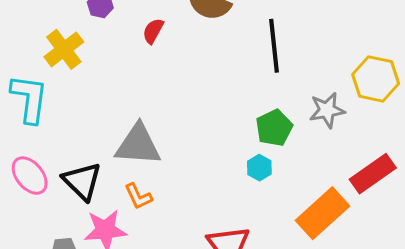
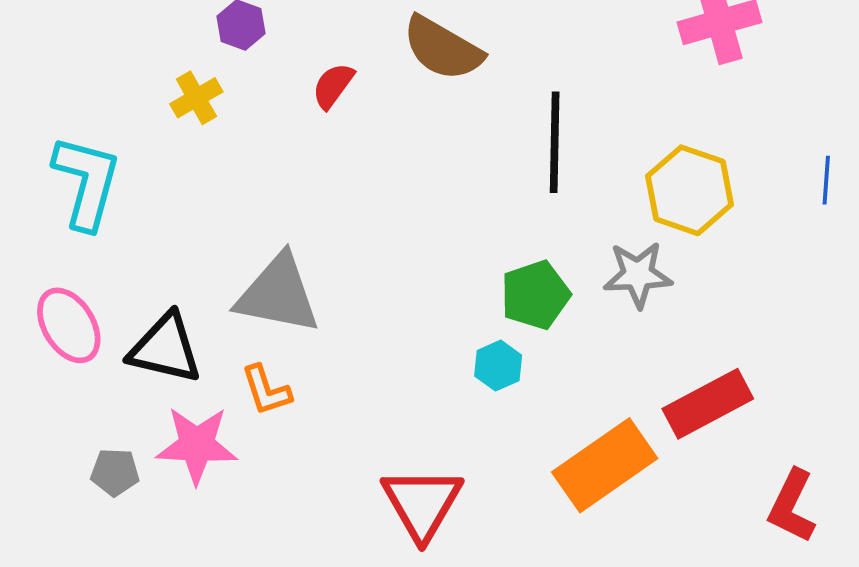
yellow cross: (64, 49) -> (196, 98), moved, size x0.7
yellow hexagon: (376, 79) -> (689, 190), moved
black triangle: (82, 181) -> (165, 348), turned -39

